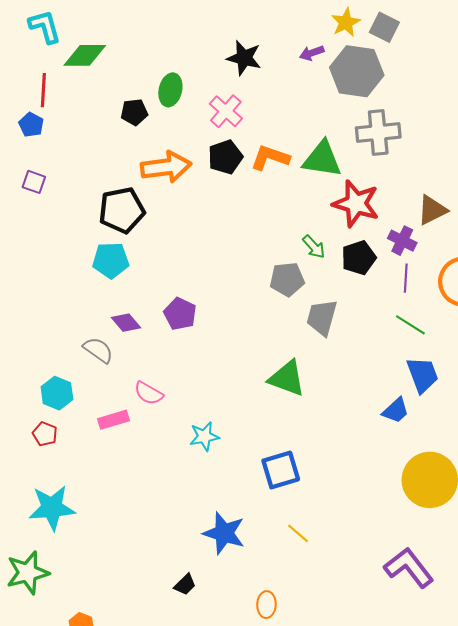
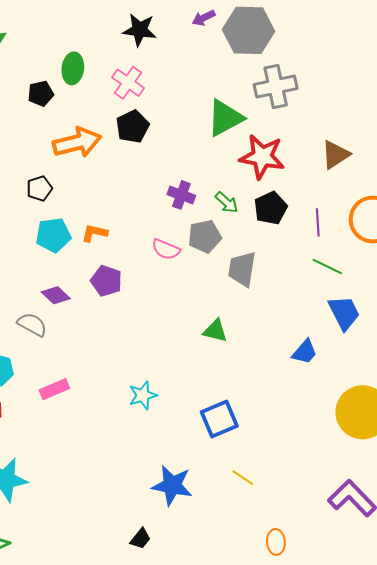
orange L-shape: (270, 158) -> (94, 233), moved, size x0.7
green triangle: (322, 159) -> (225, 118), turned -30
black pentagon: (122, 210) -> (39, 188), size x0.6
purple cross: (402, 241) -> (181, 195), moved
cyan pentagon: (111, 260) -> (53, 235), moved
green triangle: (287, 378) -> (215, 331), size x0.7
pink semicircle: (149, 393) -> (166, 249), moved
blue trapezoid: (396, 410) -> (305, 352), moved
orange ellipse: (266, 605) -> (276, 542), moved

